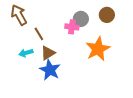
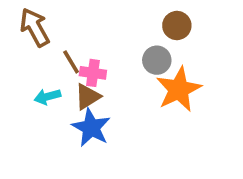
brown circle: (107, 15) -> (177, 26), moved
gray circle: (81, 19) -> (157, 60), moved
pink cross: (72, 27) -> (93, 73), moved

